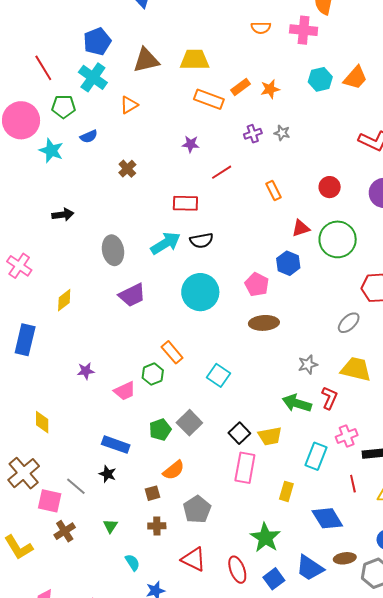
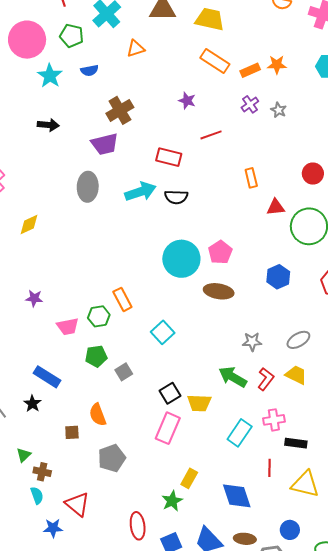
orange rectangle: (241, 87) -> (250, 70), moved
purple cross: (253, 134) -> (250, 104), turned -30
brown cross: (127, 169) -> (120, 110), size x1.5
orange rectangle: (274, 191) -> (251, 178), moved
black arrow: (63, 215) -> (48, 125), moved
blue hexagon: (288, 263) -> (278, 277), moved
cyan circle: (200, 292) -> (181, 259), moved
purple trapezoid: (132, 295) -> (105, 144), moved
gray ellipse: (349, 323) -> (298, 340), moved
yellow trapezoid: (356, 369) -> (296, 375), moved, size x0.7
gray square: (189, 423) -> (124, 372), size x0.7
green pentagon: (160, 430) -> (96, 356), moved
orange semicircle: (174, 470) -> (98, 415), turned 95
yellow rectangle: (286, 491) -> (189, 478), moved
brown cross: (157, 526) -> (42, 472), moved
green star: (265, 538) -> (172, 501), size x0.7
red triangle: (194, 559) -> (77, 504), moved

